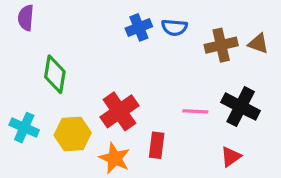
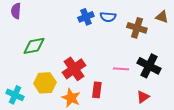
brown triangle: (258, 44) -> (162, 17), moved
brown cross: (221, 45) -> (137, 28), turned 30
green diamond: (55, 74) -> (34, 46), turned 70
cyan cross: (24, 128) -> (15, 95), moved

